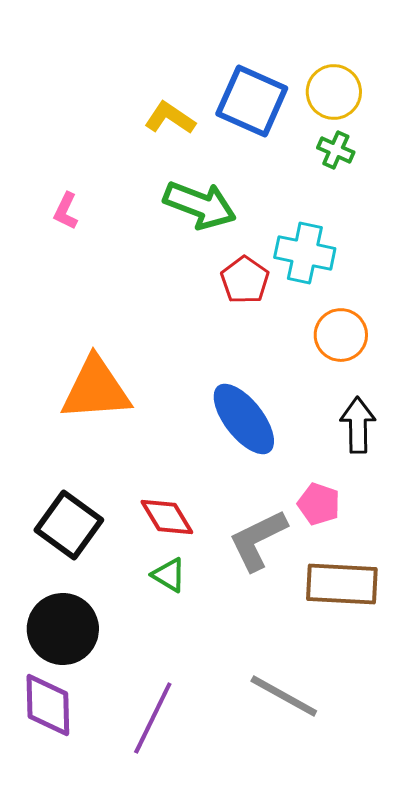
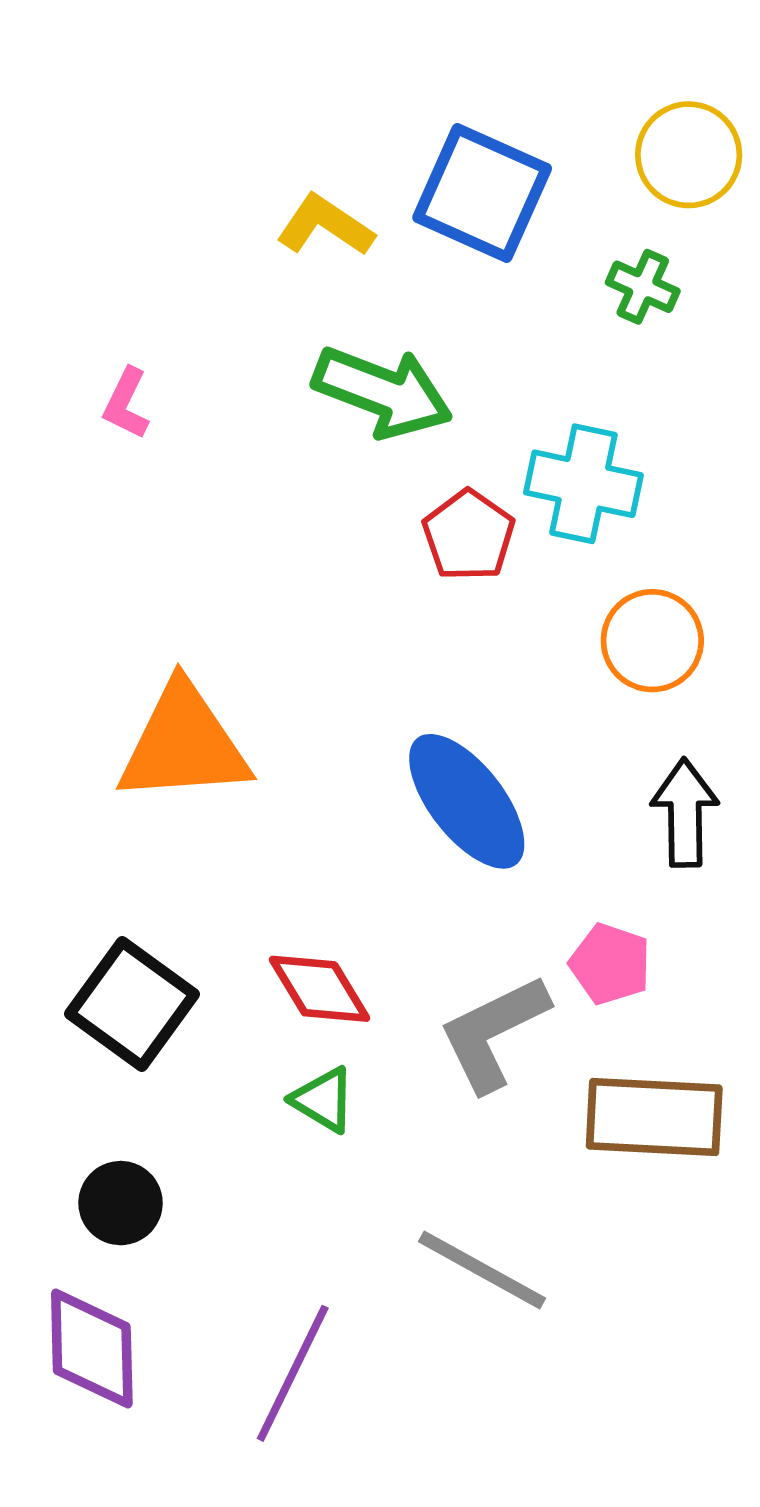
yellow circle: (334, 92) -> (689, 155), moved
black circle: (63, 629) -> (121, 1203), size x0.6
gray line: (284, 696) -> (482, 1270), moved

